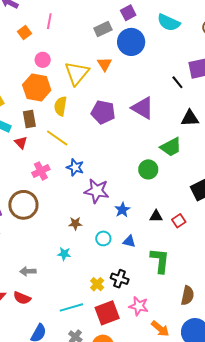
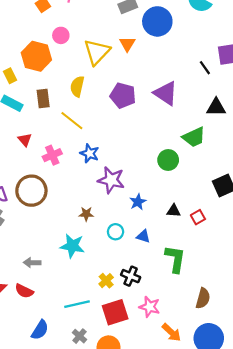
orange hexagon: (37, 87) -> (36, 56), moved
red triangle: (21, 143) -> (25, 140), moved
cyan star: (64, 254) -> (72, 246), size x1.6

